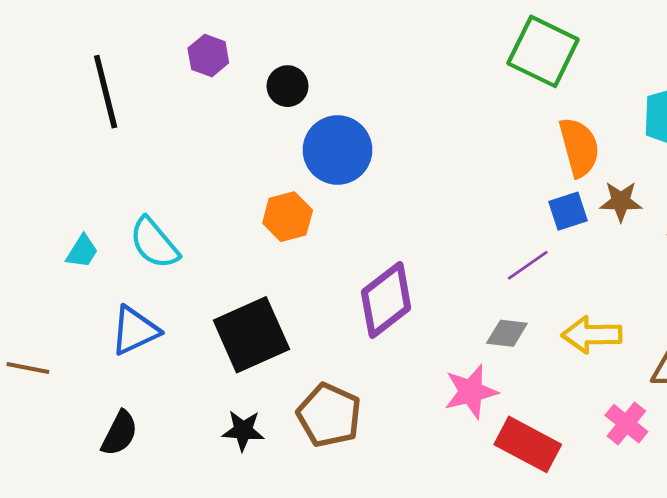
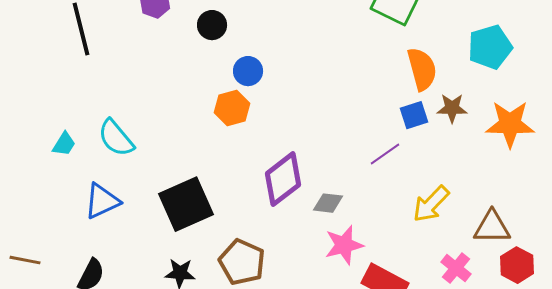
blue circle: (338, 150) -> (248, 71), size x0.6
orange hexagon: (288, 217) -> (232, 108), moved
gray diamond: (507, 333) -> (328, 203), moved
yellow arrow: (592, 335) -> (431, 204), turned -45
brown line: (28, 368) -> (25, 260), moved

